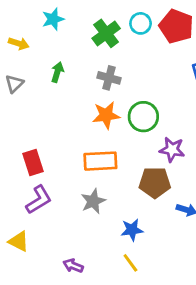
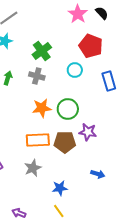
cyan circle: (141, 23) -> (75, 70), moved
gray cross: (109, 78) -> (37, 76), moved
brown pentagon: (155, 183) -> (65, 142), moved

